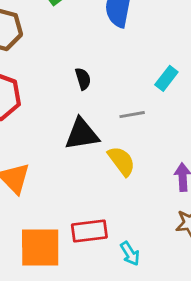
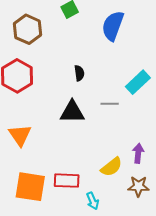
cyan rectangle: (166, 78) -> (138, 82), size x1.4
yellow semicircle: (122, 161) -> (111, 167), moved, turned 80

